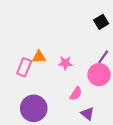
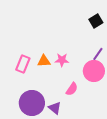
orange triangle: (39, 57) -> (44, 61), moved
purple triangle: (87, 114) -> (55, 108), moved

